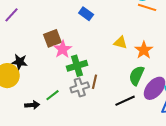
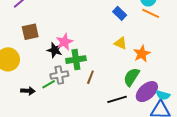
blue rectangle: (86, 14) -> (120, 13), moved
brown square: (52, 38) -> (30, 32), moved
black star: (20, 62) -> (55, 50), moved
gray cross: (80, 87) -> (59, 75), moved

